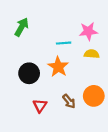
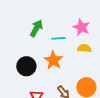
green arrow: (22, 27) -> (36, 28), moved
pink star: (88, 31) -> (81, 27), turned 30

